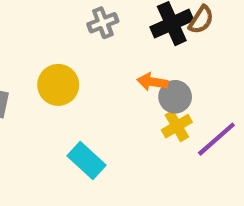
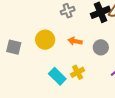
orange arrow: (152, 82) -> (75, 41), moved
yellow cross: (177, 126) -> (78, 72), moved

